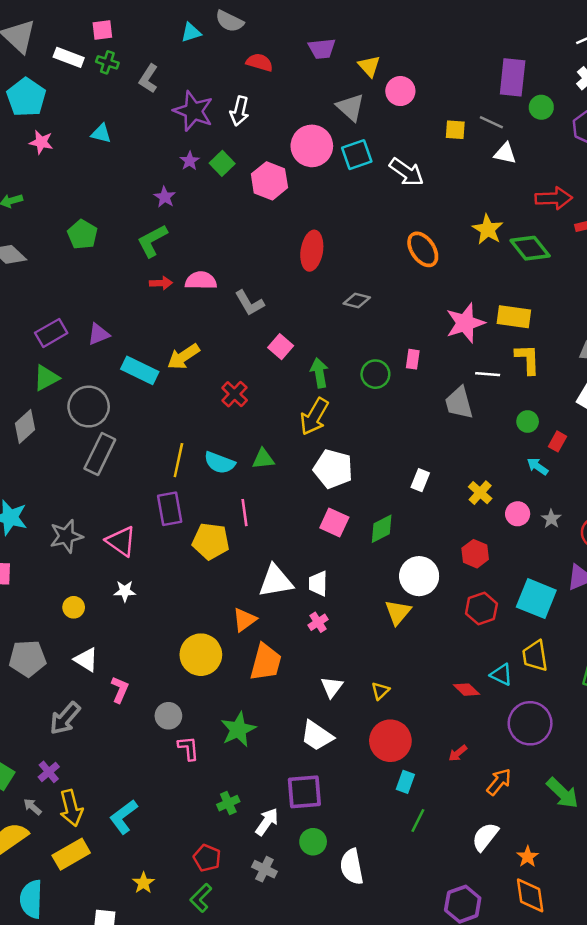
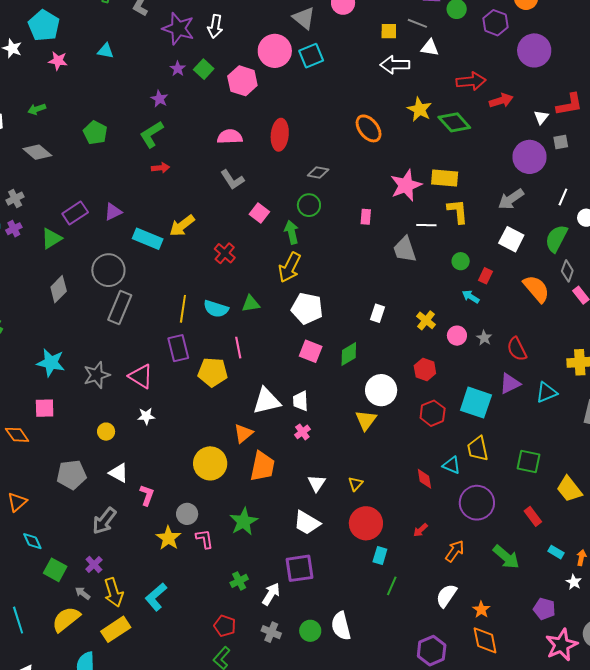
white arrow: (407, 172) -> (395, 65), moved, turned 148
pink semicircle: (201, 281) -> (230, 137), moved
green circle: (375, 374) -> (309, 205), moved
green triangle: (46, 378) -> (51, 238), moved
red diamond: (466, 690) -> (424, 479), turned 40
green circle: (313, 842) -> (310, 631), moved
yellow star: (143, 883) -> (168, 538), moved, size x1.4

